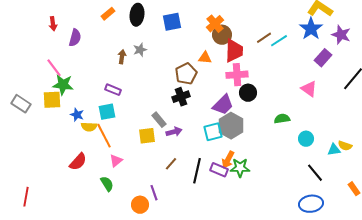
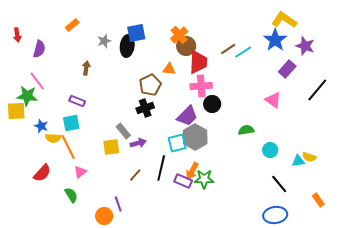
black ellipse: (137, 15) -> (127, 46), moved
gray star: (140, 50) -> (104, 41), moved
pink line: (54, 68) -> (37, 81), moved
black line: (197, 171) -> (161, 168), moved

